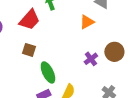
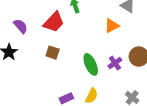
green ellipse: (48, 72) -> (91, 64), moved

